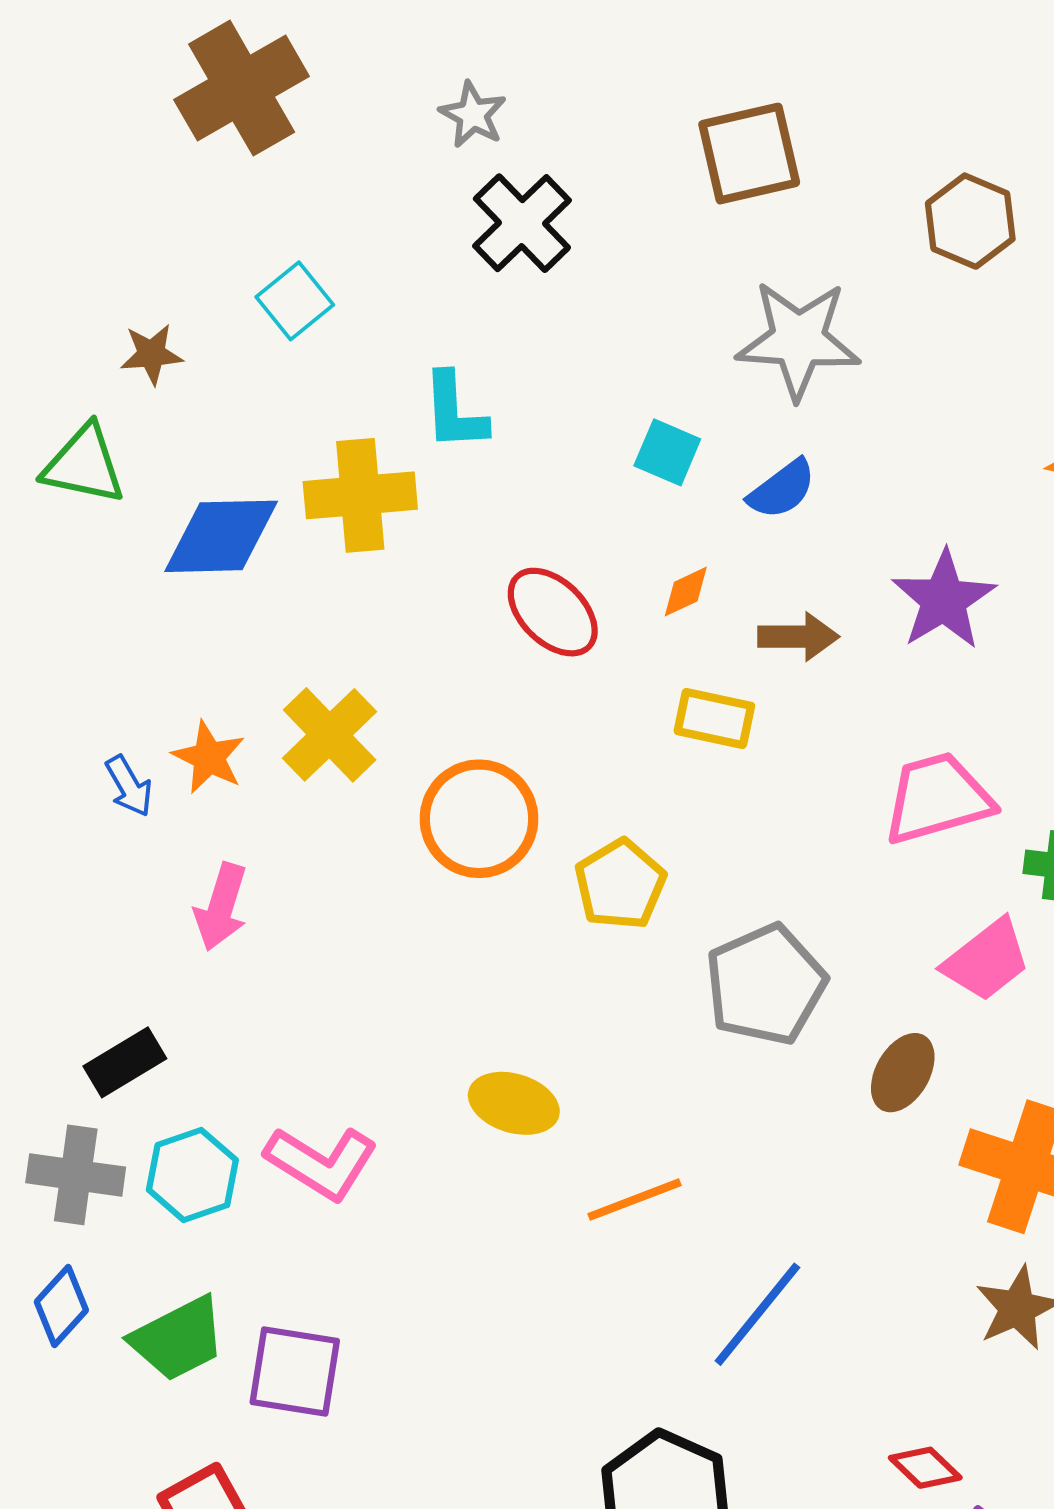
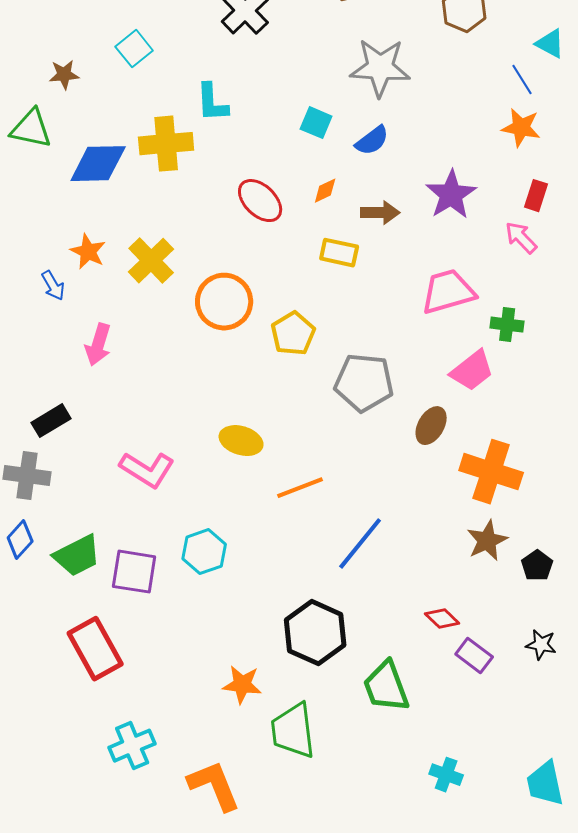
orange star: (209, 757) -> (88, 252), moved
gray pentagon: (766, 985) -> (364, 383), turned 30
cyan hexagon: (192, 1175) -> (204, 552), moved

